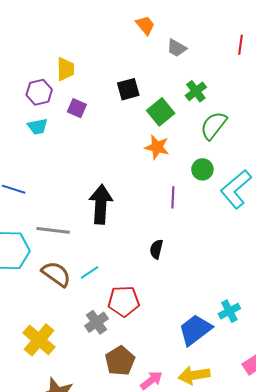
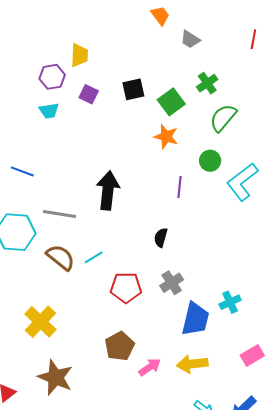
black square: (128, 89) -> (133, 89), moved
gray cross: (96, 322) -> (172, 283), moved
blue trapezoid: (195, 330) -> (195, 319), turned 138

